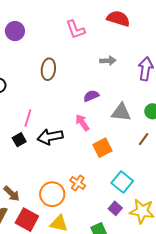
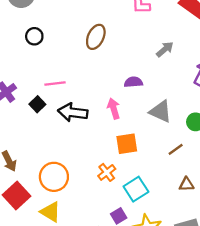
gray arrow: (108, 61) -> (165, 49), turned -56
pink line: (28, 118) -> (55, 83), turned 48
black square: (19, 140) -> (37, 104), turned -32
orange cross: (78, 183) -> (107, 172), moved

